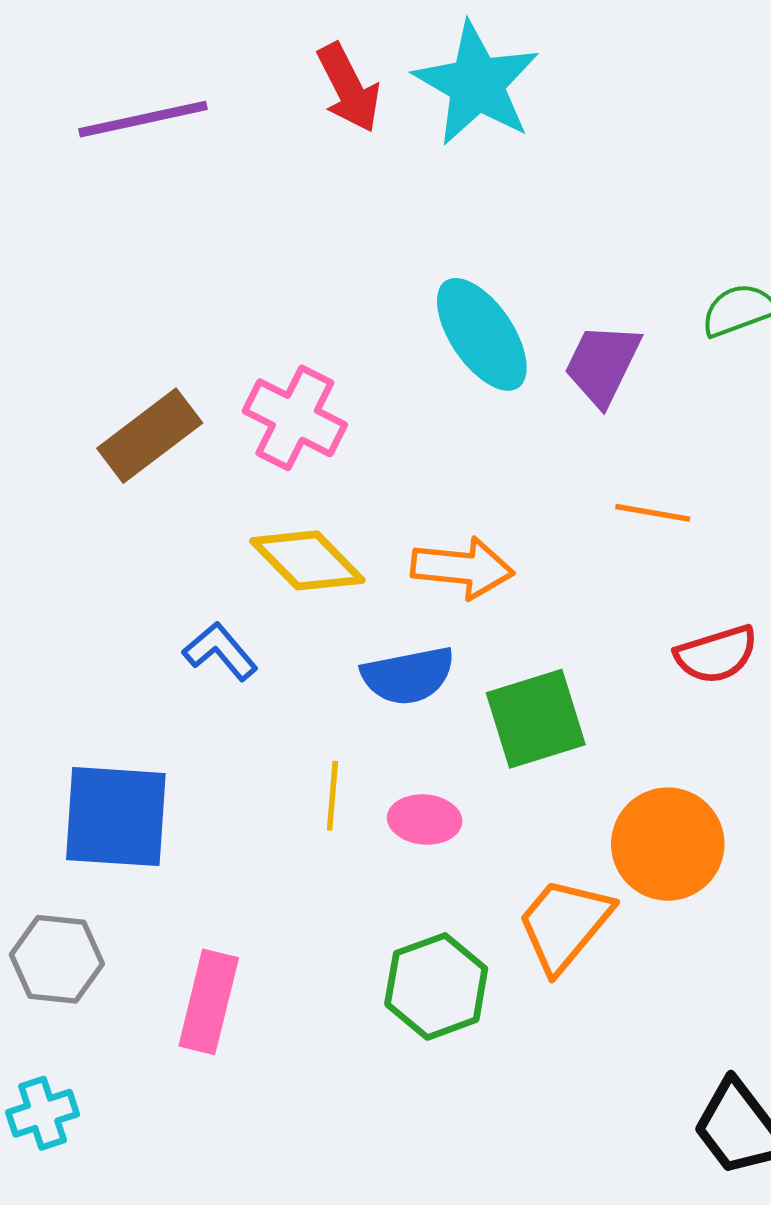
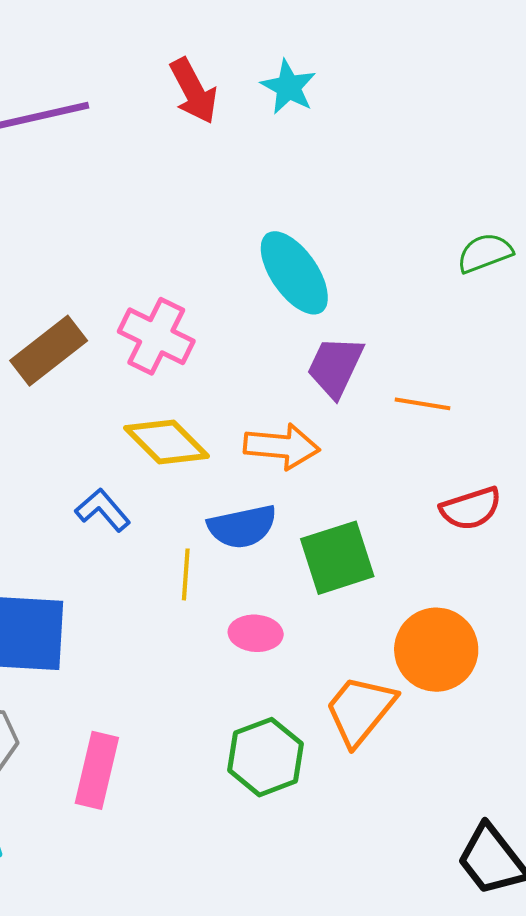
cyan star: (477, 84) -> (288, 87), size x0.6
purple trapezoid: (602, 364) -> (335, 367), moved
yellow line: (332, 796) -> (186, 574), moved

